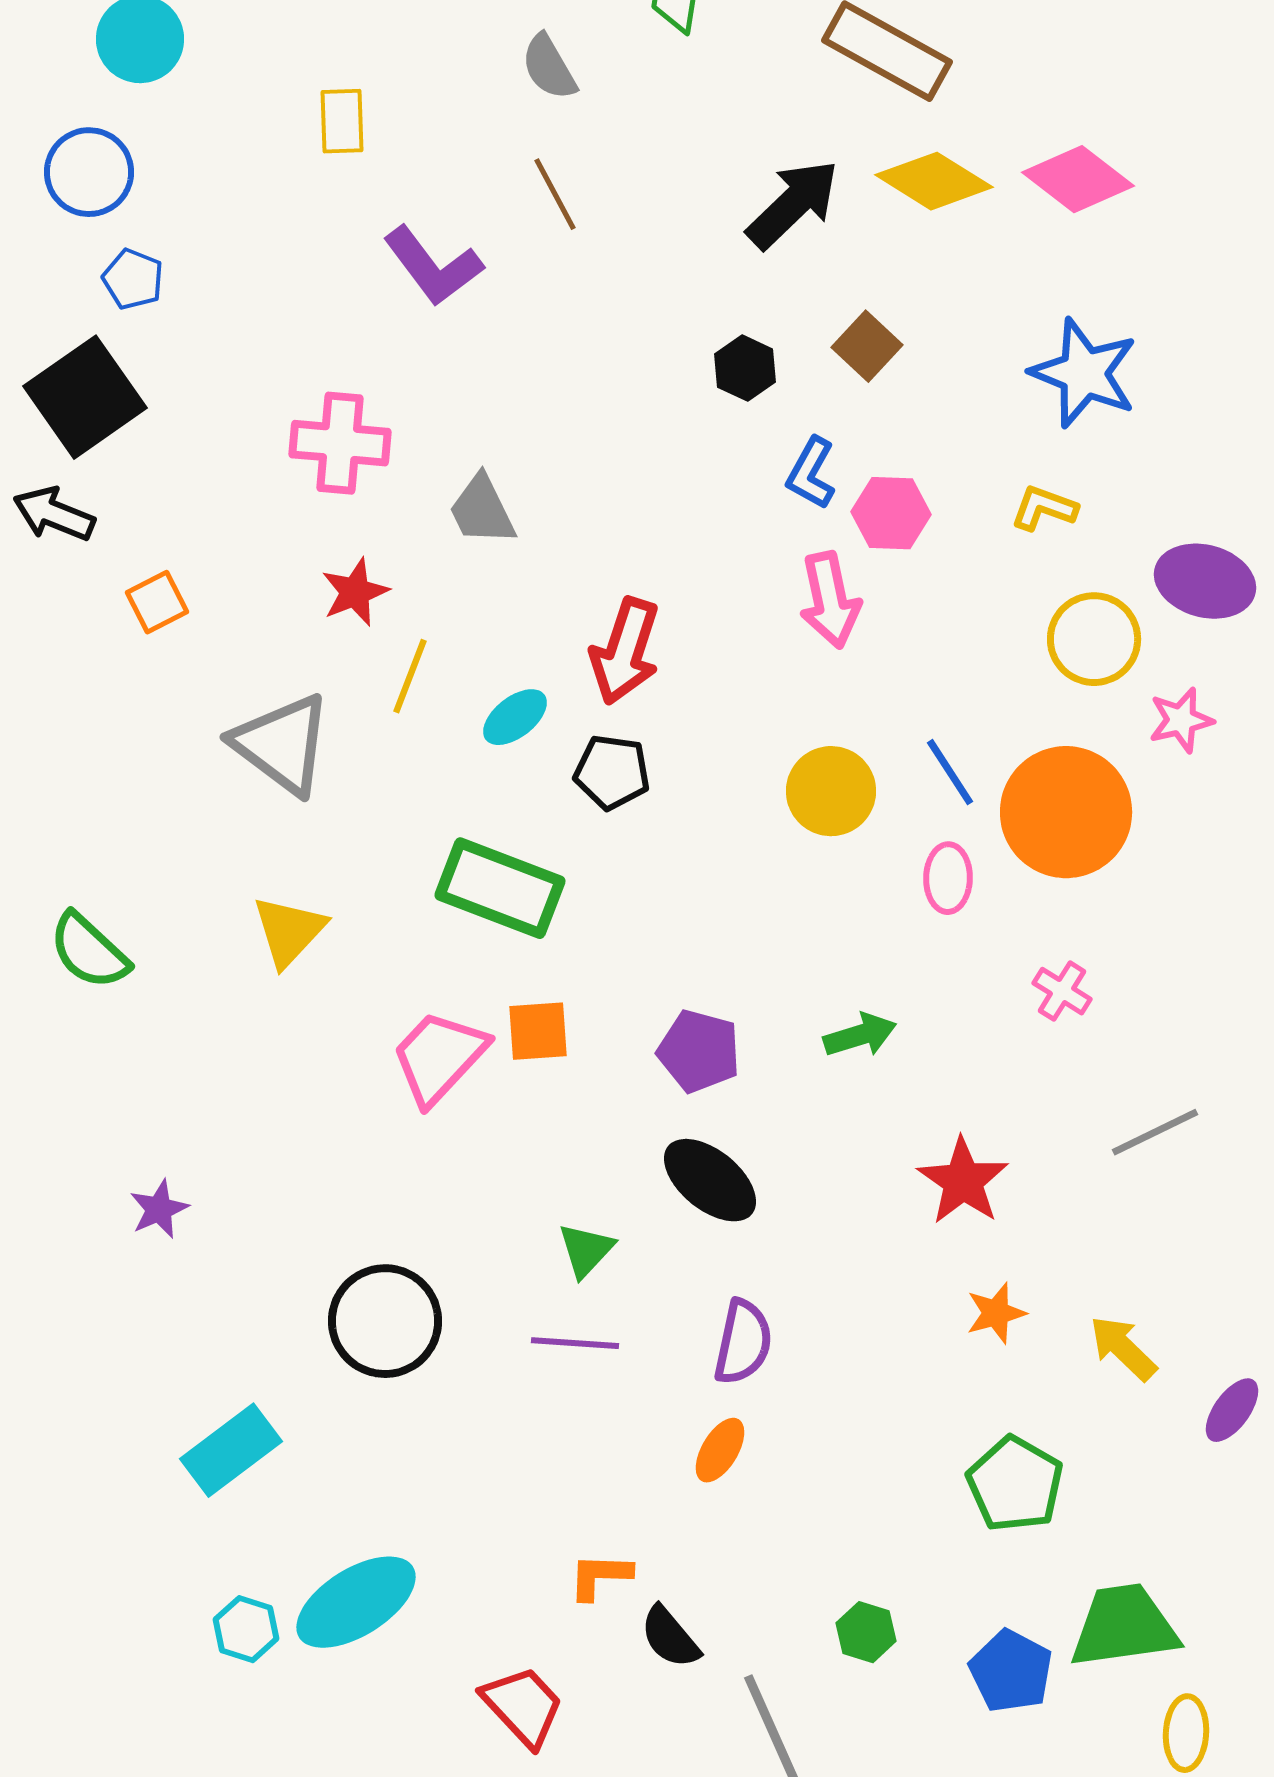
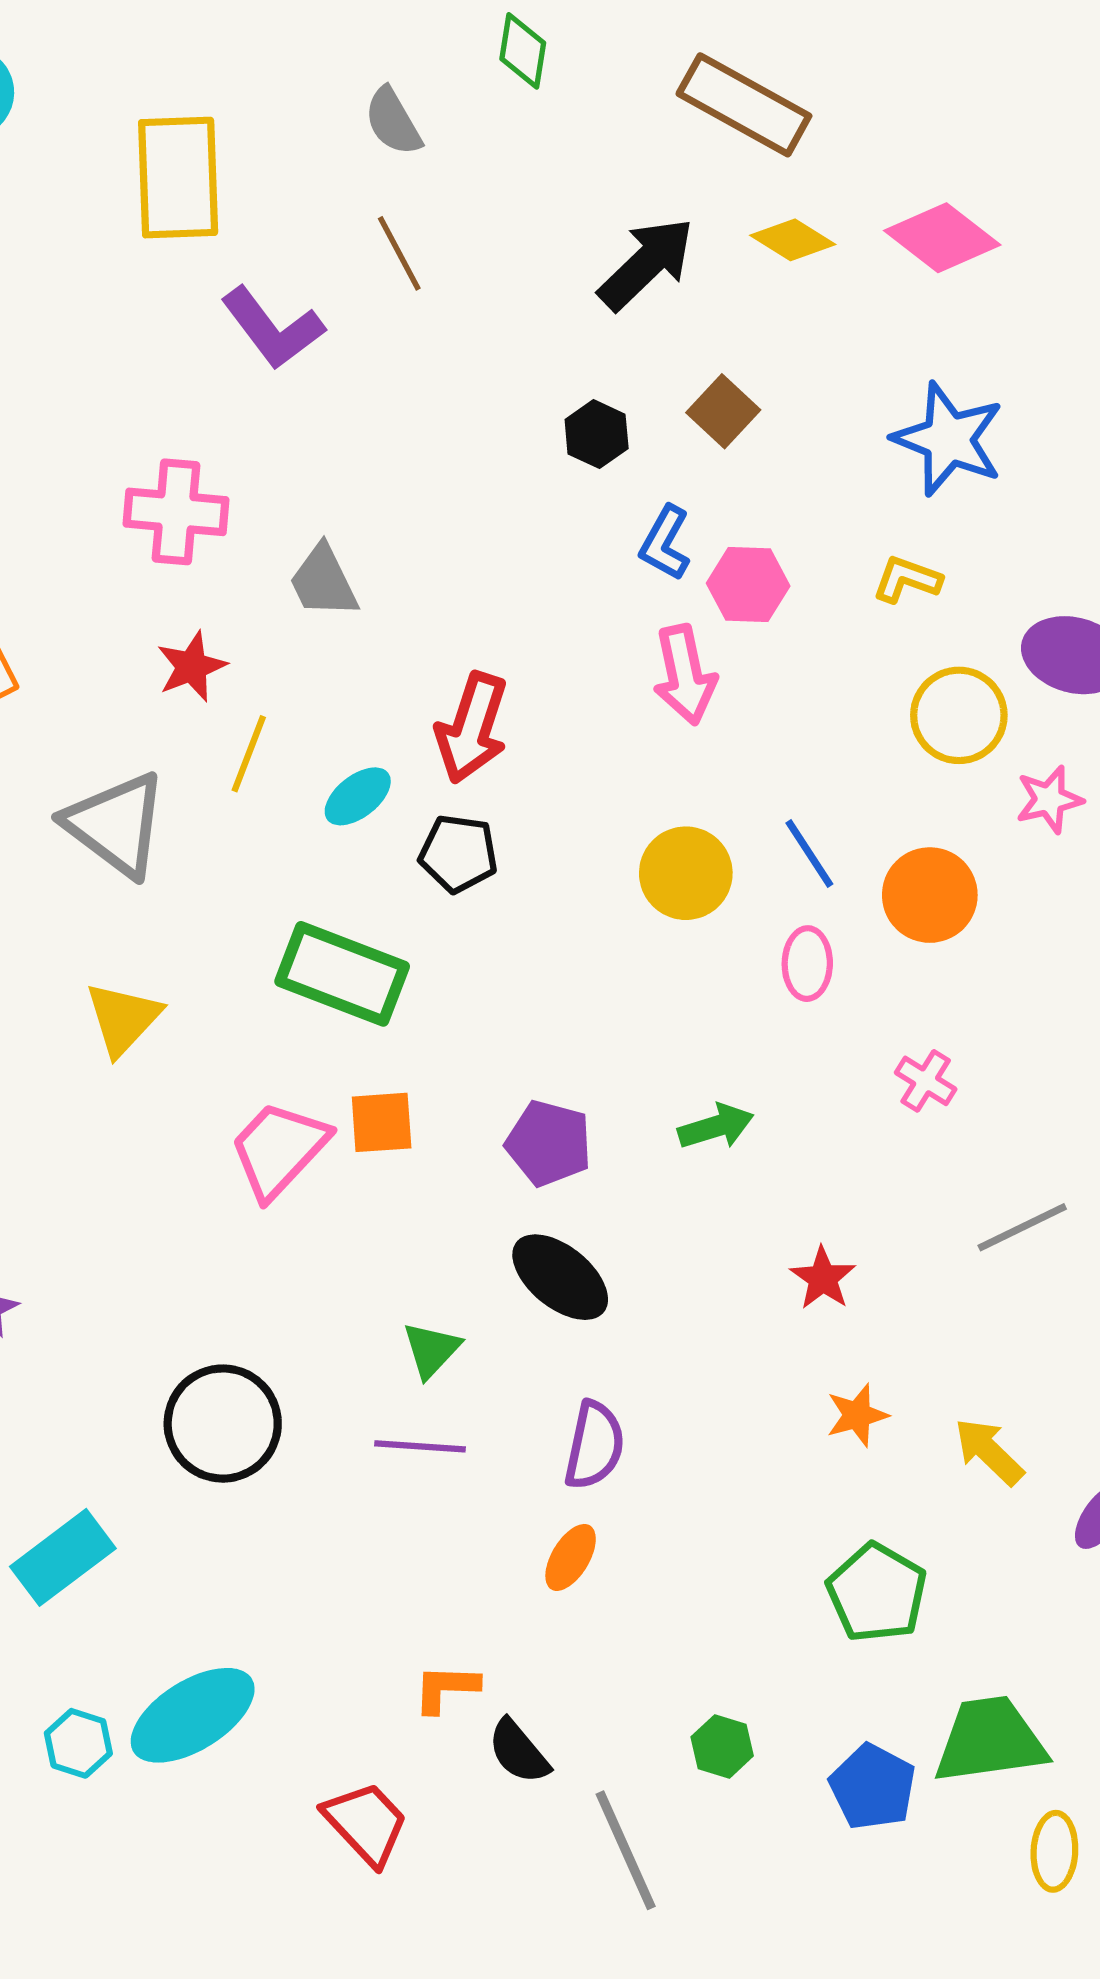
yellow rectangle: (342, 121) -> (178, 178), size x1.8
yellow diamond: (934, 181) -> (793, 240), size x0.7
orange circle: (1066, 812) -> (930, 895), size x0.7
red star: (963, 1181) -> (823, 1278), size x0.7

